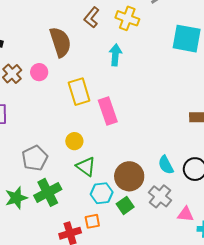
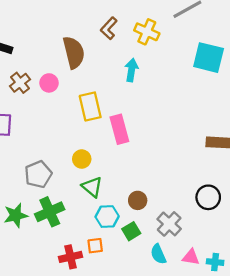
cyan semicircle: (166, 165) -> (158, 254), moved
brown circle: (129, 176) -> (138, 200), size x0.6
pink triangle: (185, 214) -> (191, 257), moved

